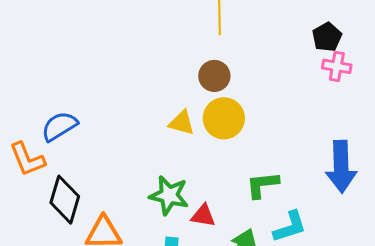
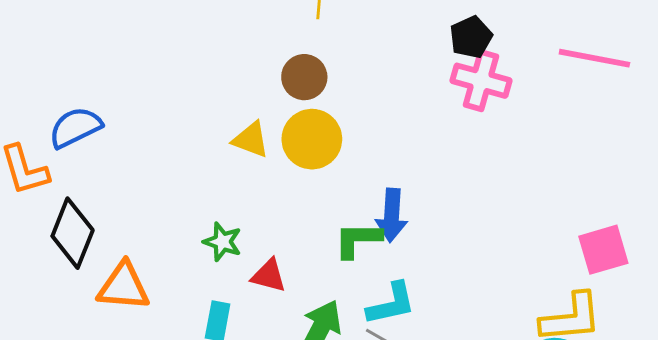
pink cross: (337, 66) -> (481, 81), size x1.4
blue arrow: (341, 167) -> (392, 215), moved, size x0.7
green star: (169, 195) -> (222, 242), size x0.7

